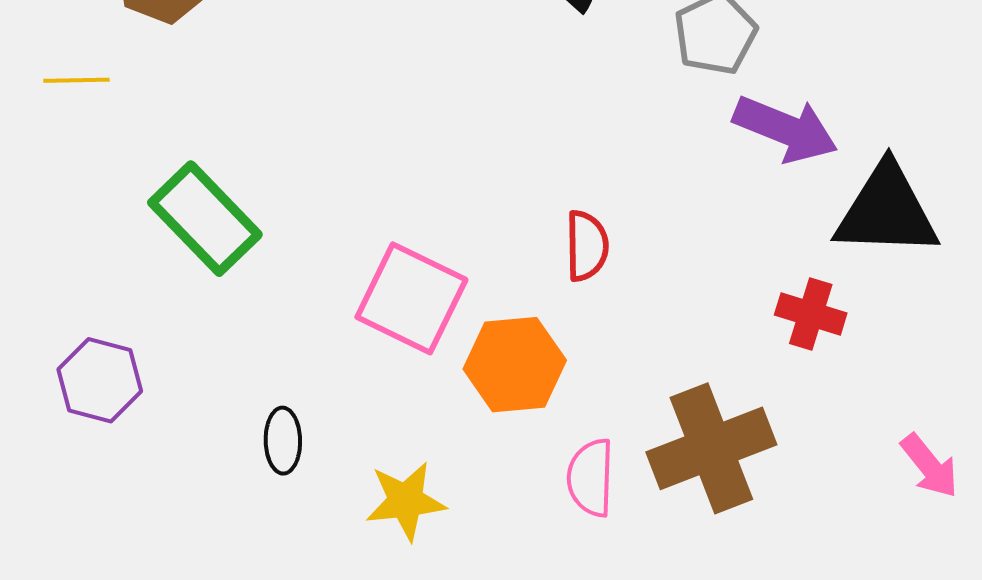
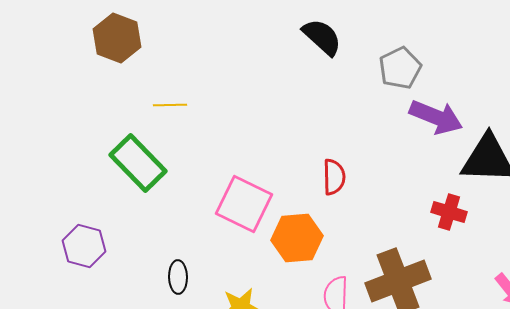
yellow line: (76, 80) -> (170, 105), moved

